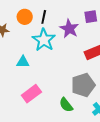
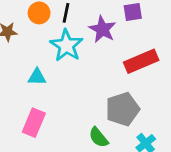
pink rectangle: (31, 94) -> (34, 123), moved, turned -30

